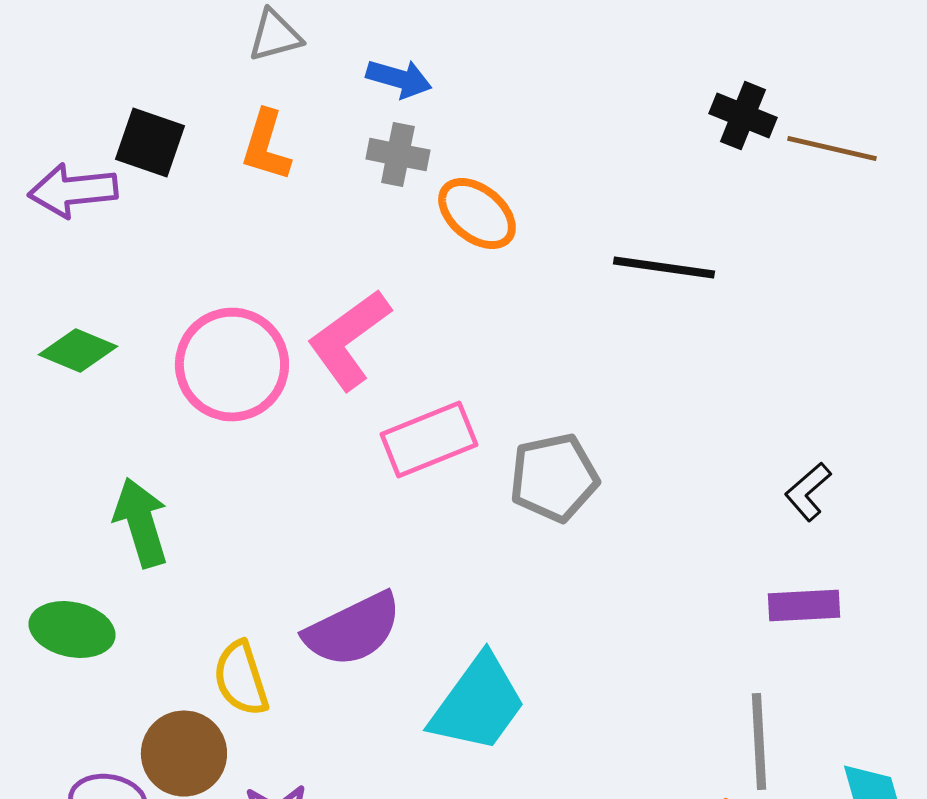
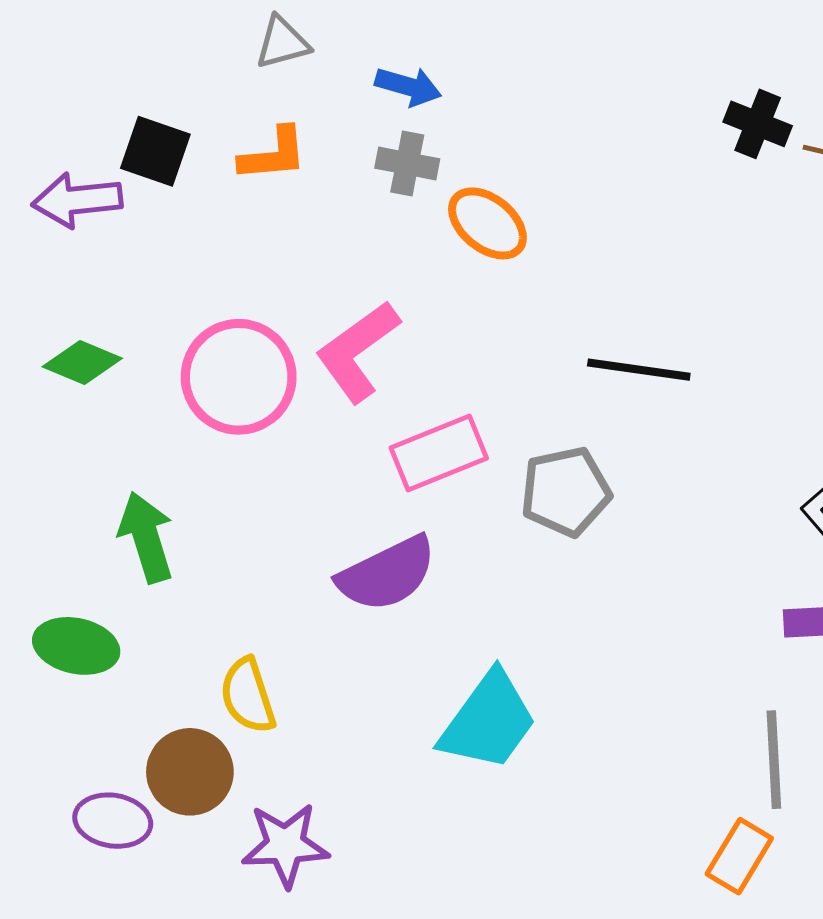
orange L-shape: (266, 146) -> (273, 154), turned -112
black line: (664, 268) -> (639, 370), moved
purple semicircle: (353, 630) -> (387, 574), moved

